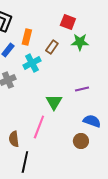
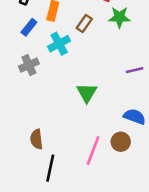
purple line: (82, 89) -> (135, 70), moved
pink line: (39, 127) -> (93, 151), moved

